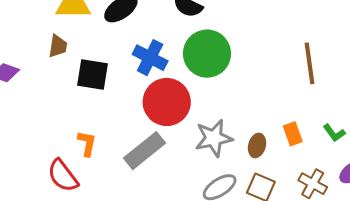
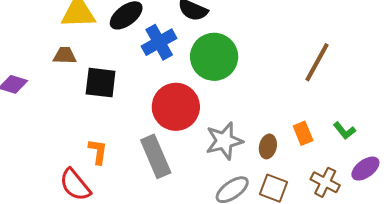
brown trapezoid: (58, 46) -> (65, 56), turned -95
blue cross: (150, 58) -> (159, 42), moved, turned 36
brown line: (310, 63) -> (317, 62), turned 39
gray rectangle: (145, 151) -> (156, 156), turned -72

